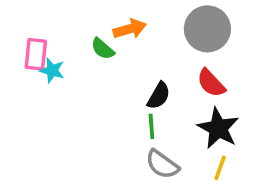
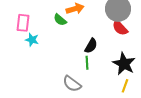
cyan star: (52, 70) -> (32, 40), moved
red semicircle: (211, 83) -> (120, 28), moved
gray semicircle: (162, 164) -> (72, 84), moved

